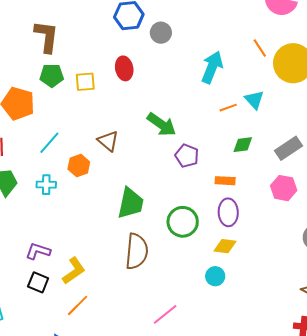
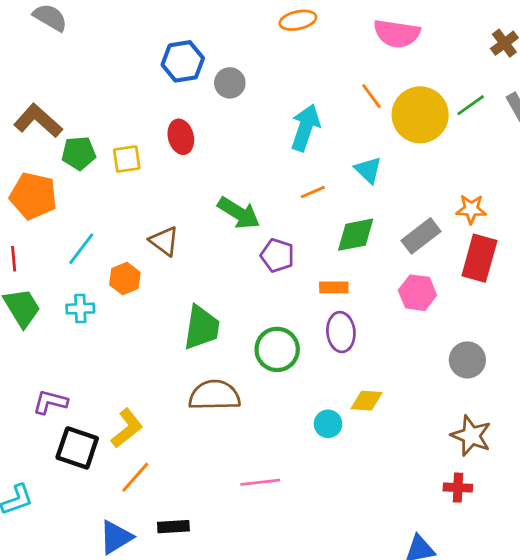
brown L-shape: (47, 37) -> (38, 121), moved, turned -52
orange line: (228, 108) -> (313, 192), moved
green diamond: (243, 145) -> (356, 235), size x1.4
yellow diamond: (225, 246) -> (367, 401), moved
purple L-shape: (38, 251) -> (50, 402), moved
brown semicircle: (137, 251) -> (214, 395), turned -93
black square: (38, 282) -> (77, 448), size x1.4
pink line: (165, 314) -> (260, 482), turned 36

